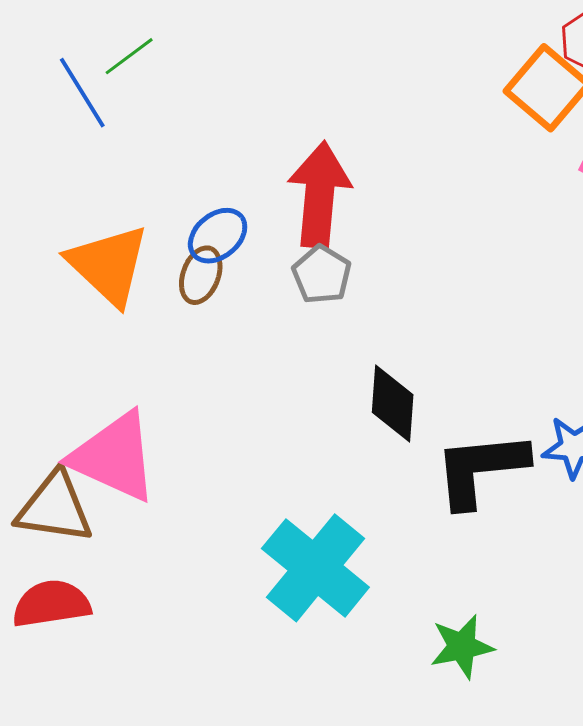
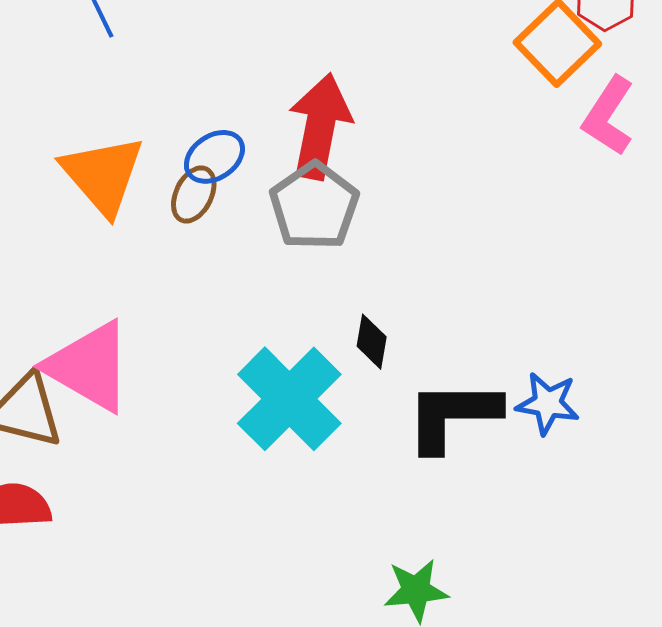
gray pentagon: (322, 275) -> (314, 206), size x1.5
black diamond: (393, 404) -> (372, 342), size x0.7
cyan cross: (315, 568) -> (289, 399), moved

